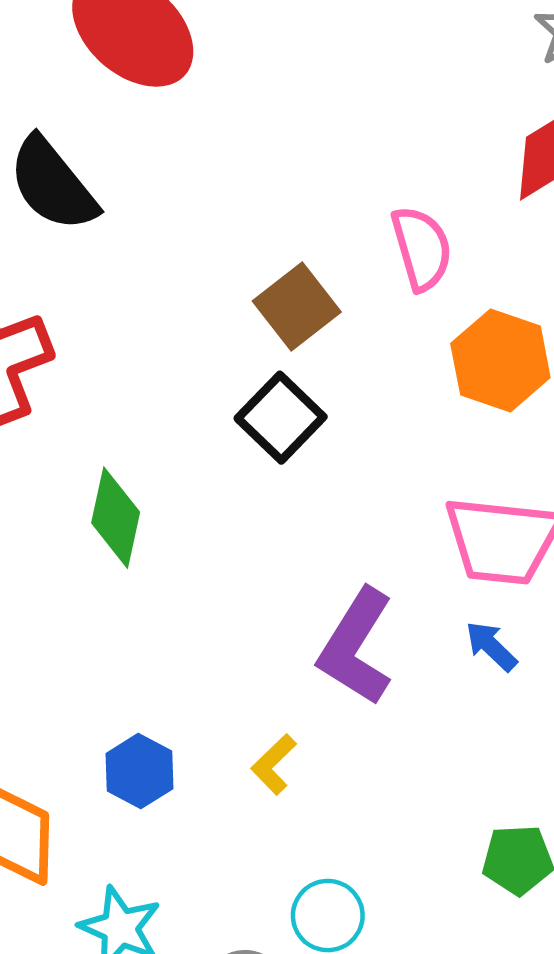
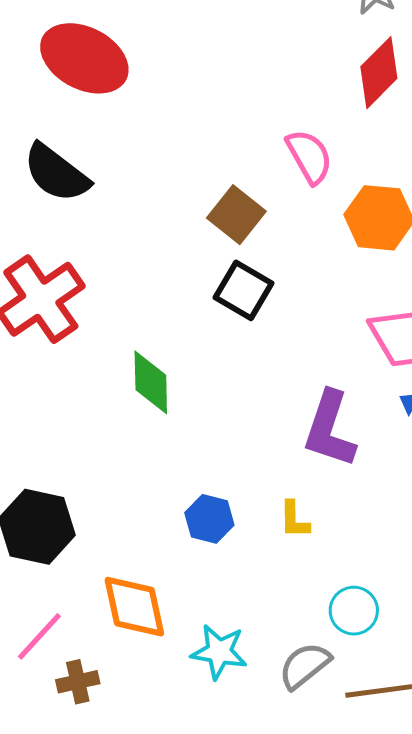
yellow L-shape: (274, 764) -> (294, 520), turned -33
blue hexagon: (139, 771) -> (209, 519), moved

